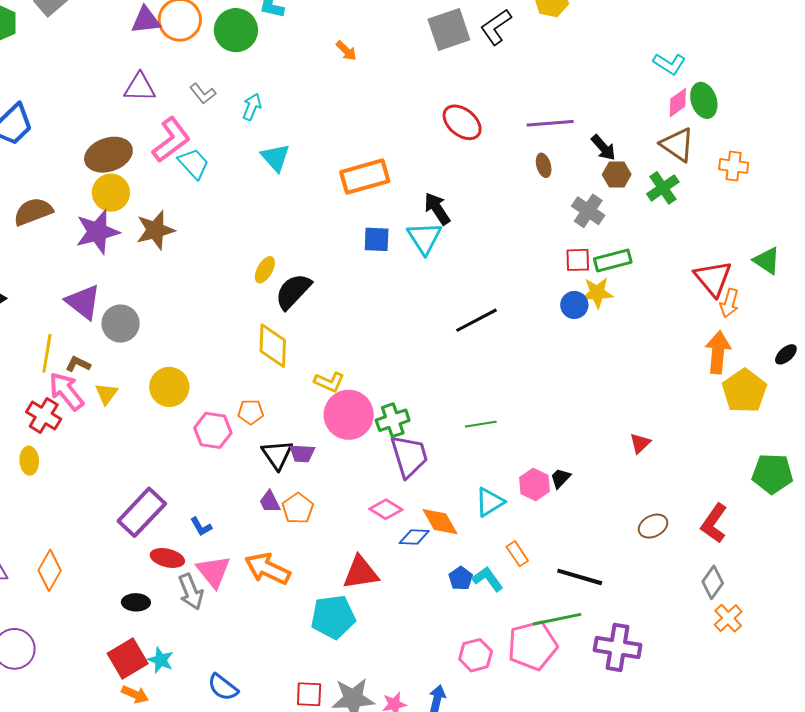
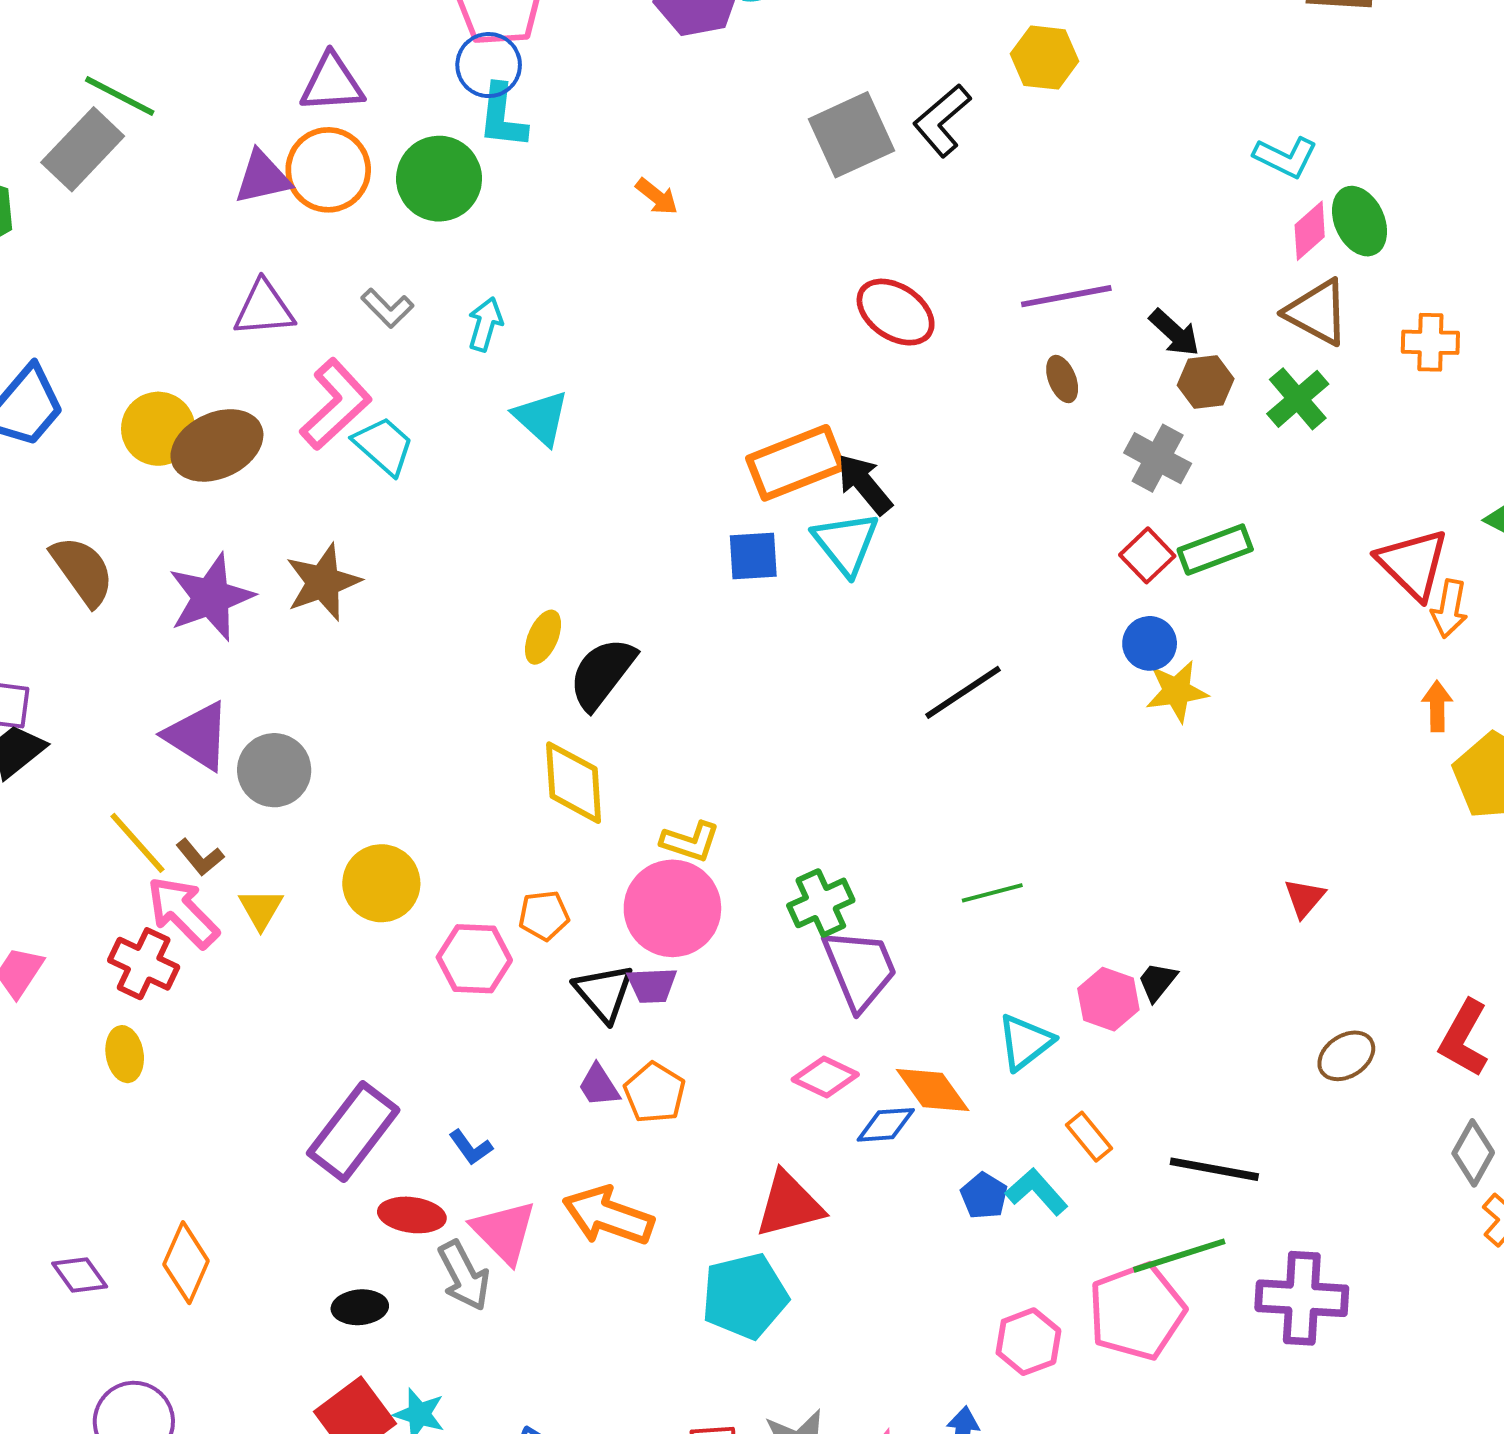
orange rectangle: (365, 177) -> (795, 463), moved
yellow circle: (111, 193) -> (158, 429), moved
brown semicircle: (33, 212) -> (82, 571), turned 81
red square: (578, 260) -> (1147, 555), turned -36
yellow star: (597, 293) -> (1177, 691), moved
orange arrow: (718, 352) -> (1437, 706), size x0.6
yellow line: (47, 353) -> (137, 843), turned -45
brown L-shape: (78, 364) -> (200, 857), turned -150
pink circle: (349, 415) -> (672, 908), moved

